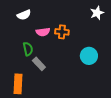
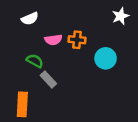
green semicircle: (28, 49) -> (35, 61), turned -48
cyan circle: (89, 56) -> (106, 58), moved

